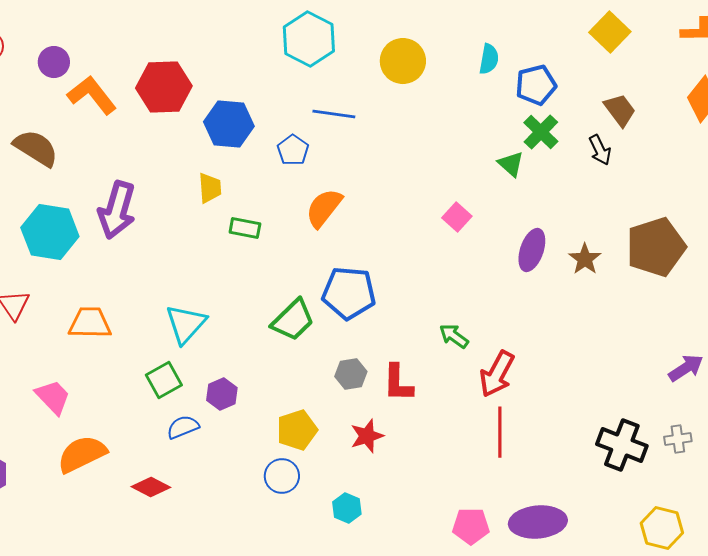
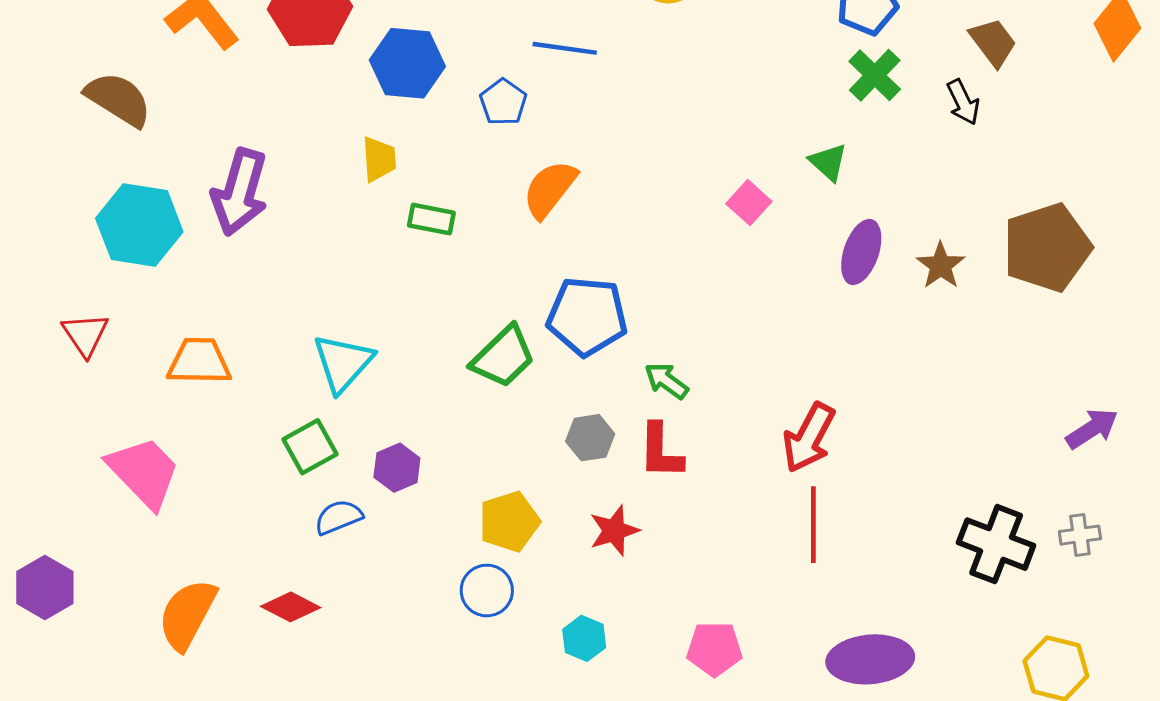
green triangle: (511, 164) -> (828, 162), moved
green arrow: (454, 336) -> (667, 381), moved
pink trapezoid: (53, 397) -> (144, 472), size x1.4
orange semicircle: (82, 454) -> (187, 614), moved, turned -36
pink pentagon: (471, 526) -> (714, 649), moved

